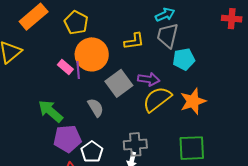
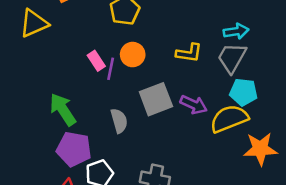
orange circle: (92, 54) -> (133, 55), size x0.6
yellow semicircle: (157, 99) -> (229, 119), moved
orange star: (193, 101) -> (260, 149), moved

